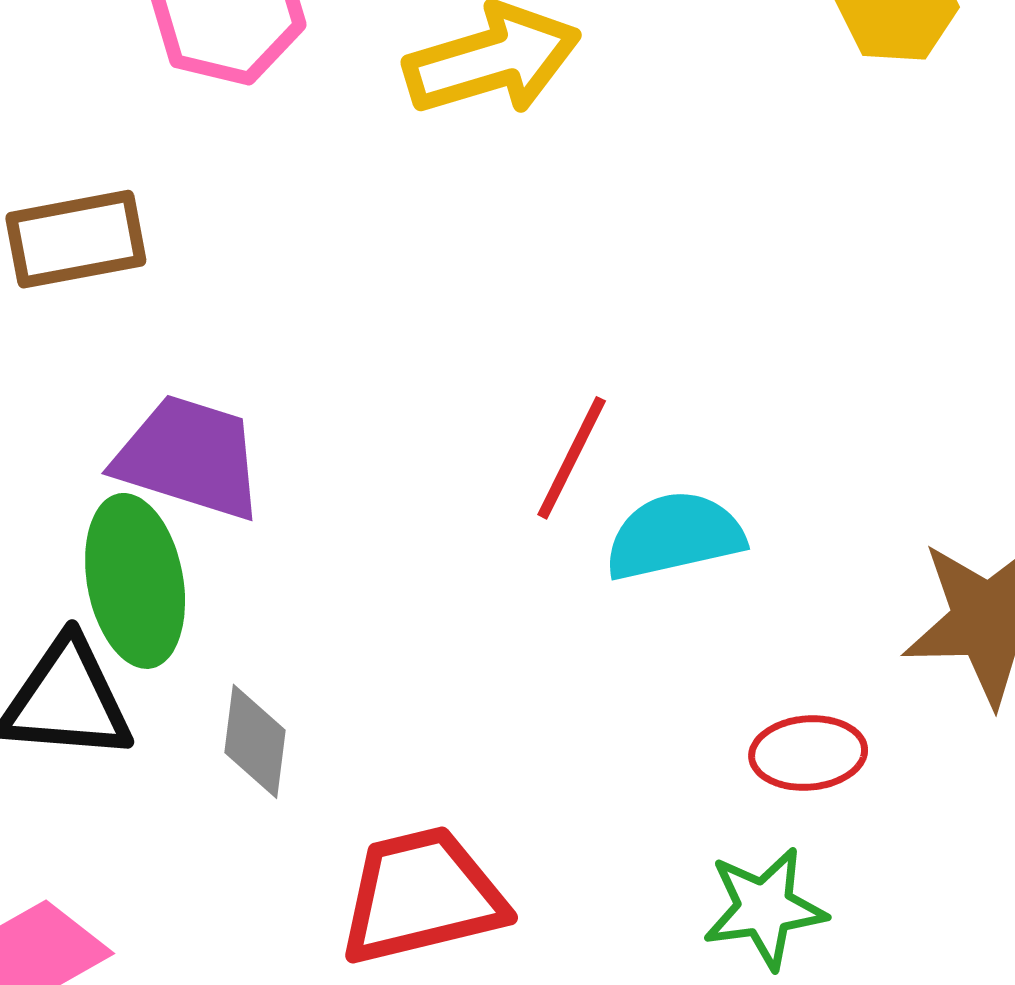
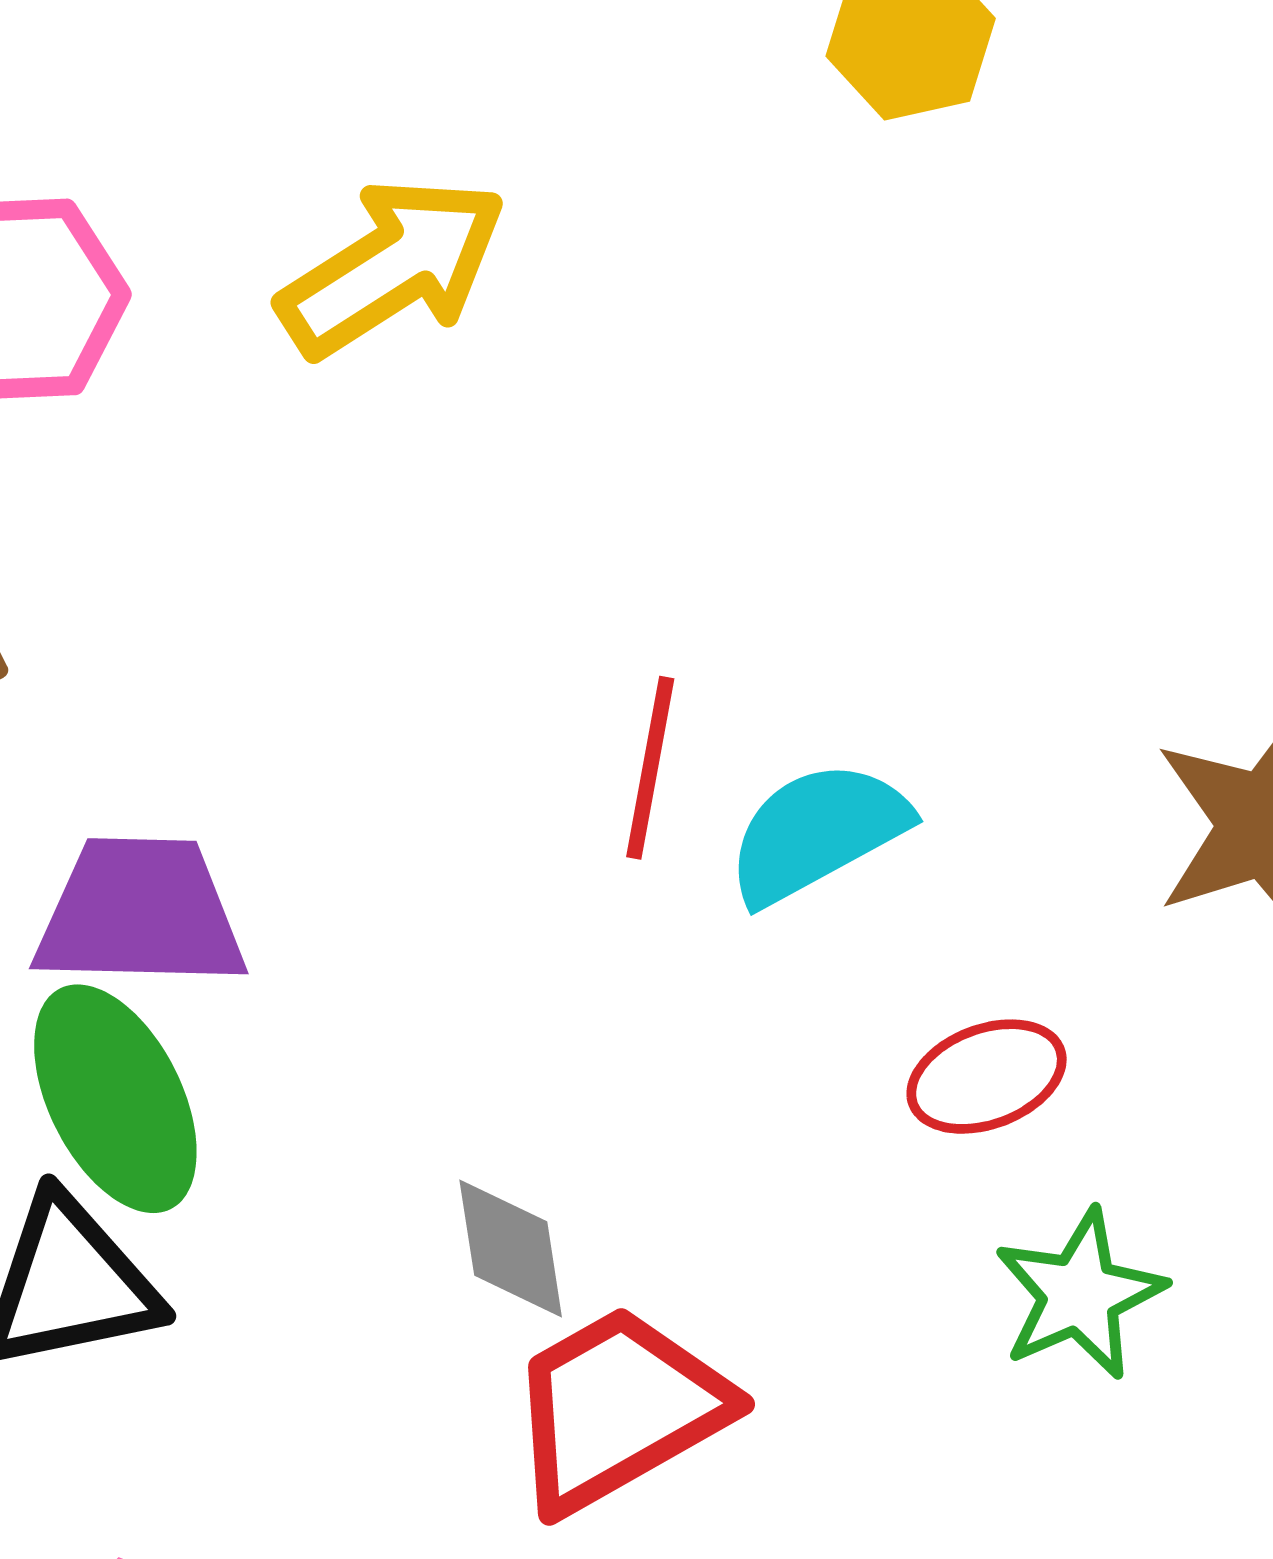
gray diamond: (255, 741) -> (511, 1248), moved
red ellipse: (808, 753) -> (987, 1077), moved

